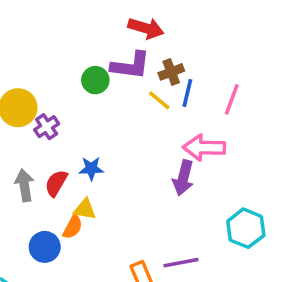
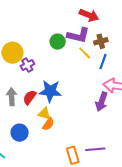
blue line: (187, 93) -> (103, 62), moved
yellow line: (159, 100) -> (85, 53), moved
blue star: (91, 168) -> (50, 91), size x1.6
orange semicircle: (73, 227) -> (48, 124), moved

